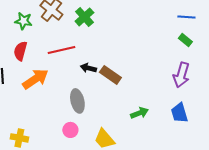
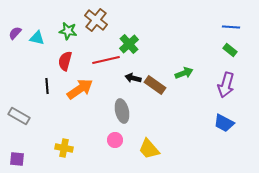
green cross: (84, 17) -> (129, 44), moved
green arrow: (139, 113) -> (184, 73), moved
blue trapezoid: (179, 113) -> (224, 123), turned -45

